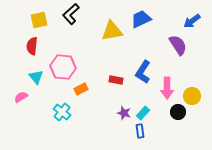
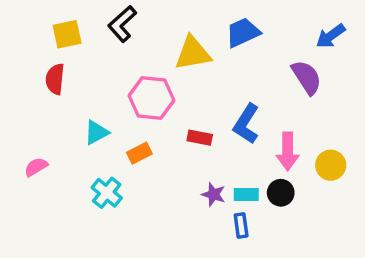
pink hexagon: (63, 67) -> (151, 98), moved
cyan triangle: (36, 77) -> (96, 132), moved, turned 42
black circle: (178, 112) -> (281, 193), moved
cyan rectangle: (143, 113) -> (246, 194), turned 48

